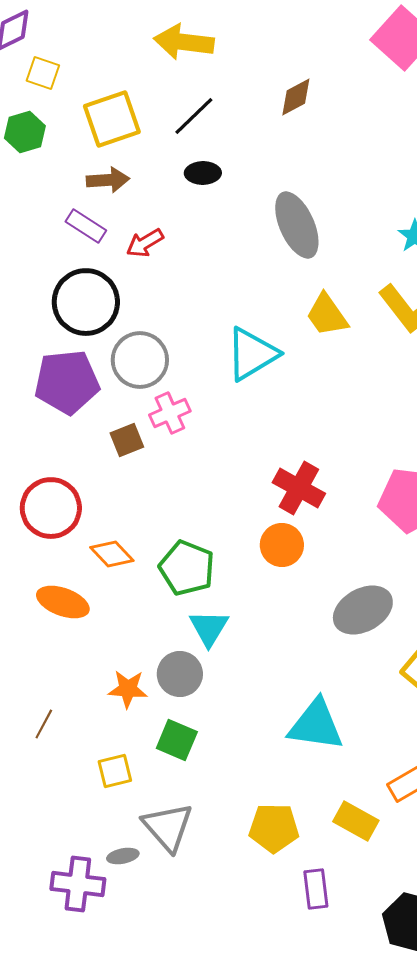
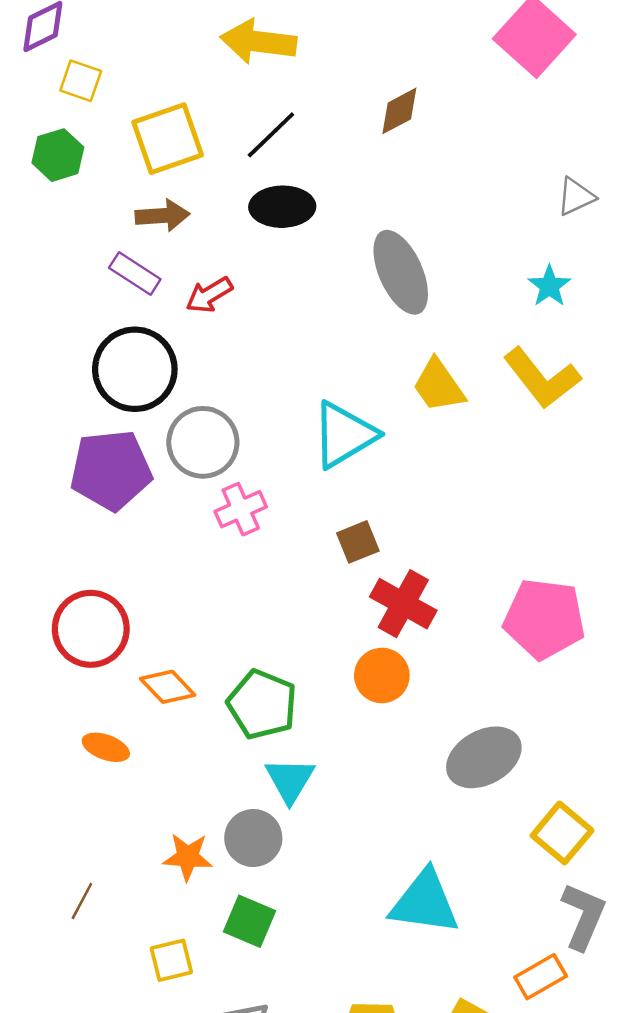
black ellipse: (203, 173) -> (282, 207), size x1.4
brown square: (127, 440) -> (358, 542), moved
orange ellipse: (63, 602) -> (106, 747), size x0.7

